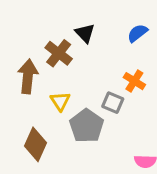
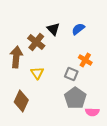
blue semicircle: (137, 33) -> (78, 29), moved
gray pentagon: (87, 126) -> (75, 98), moved

